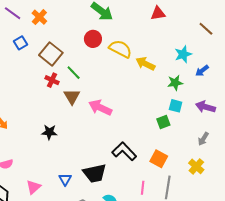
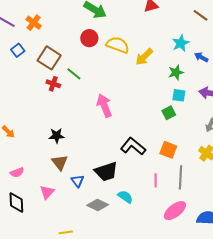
yellow arrow: (145, 64) -> (144, 57), turned -66
blue arrow: (202, 71) -> (201, 57), turned 72
brown triangle: (72, 97) -> (60, 163), moved
pink arrow: (100, 108) -> (104, 106), turned 50

